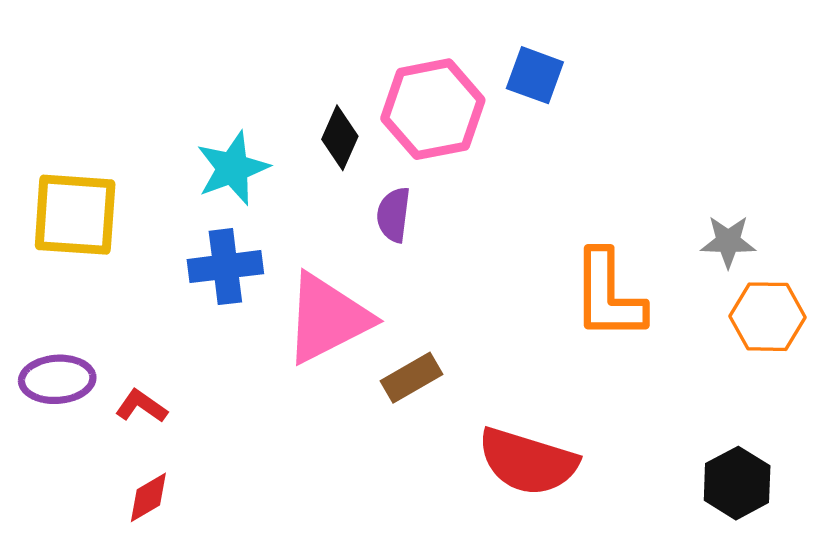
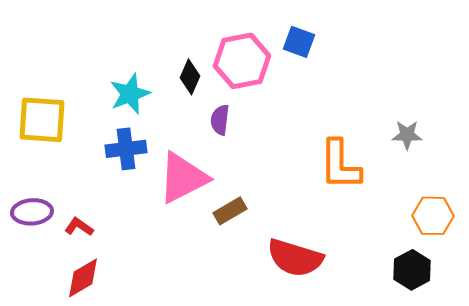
orange hexagon: (767, 317) -> (433, 216), moved
red diamond: (148, 497) -> (83, 278), size x1.4

